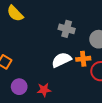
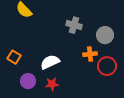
white semicircle: (61, 60) -> (50, 62), moved

